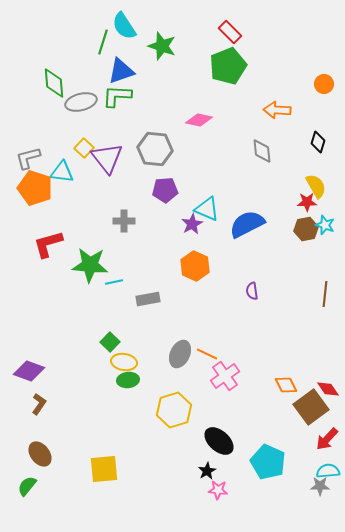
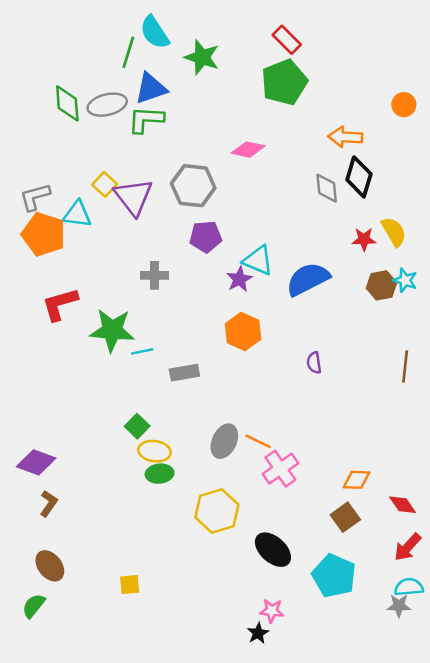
gray ellipse: (81, 102) -> (107, 105), moved
black diamond: (318, 142) -> (359, 177), moved, size x1.5
red star: (307, 202) -> (364, 239), moved
orange diamond: (286, 385) -> (356, 480), turned -60
red diamond: (328, 389) -> (403, 505), moved
brown square: (311, 407) -> (345, 517), moved, size x0.7
yellow square: (104, 469) -> (130, 585), size x0.6
black star: (207, 471) -> (258, 633), moved

